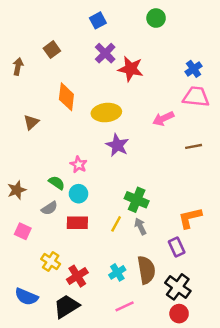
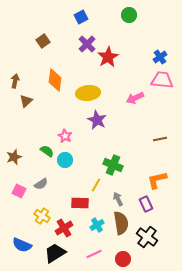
brown arrow: (18, 66) -> (15, 81), moved
red star: (131, 69) -> (108, 57), turned 30
brown line: (194, 146) -> (160, 139), moved
gray semicircle: (49, 208) -> (41, 184), moved
red rectangle: (77, 223) -> (80, 203), moved
gray arrow: (140, 226) -> (118, 199), moved
pink line: (125, 306) -> (94, 254), moved
red circle: (179, 314) -> (123, 259), moved

